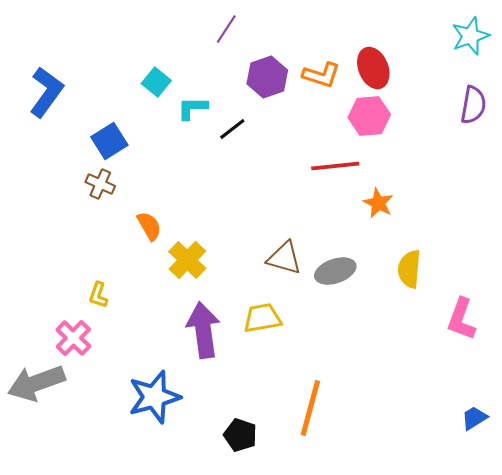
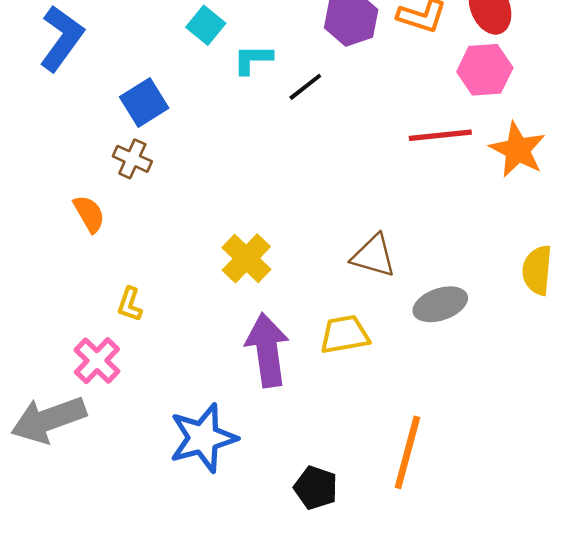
orange star: (378, 203) -> (518, 150), moved, size x1.4
orange semicircle: (149, 226) -> (89, 214), moved
gray ellipse: (335, 271) -> (440, 304), moved

